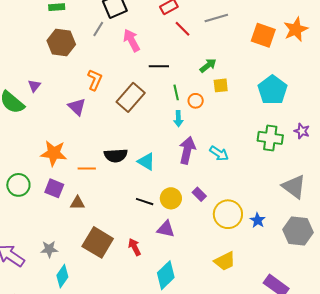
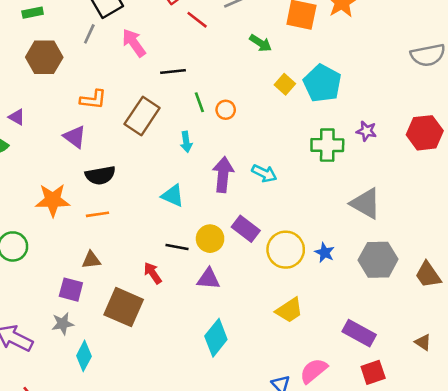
green arrow: (208, 66) -> (260, 43), moved, turned 78
orange L-shape: (95, 80) -> (93, 100), turned 80
yellow square: (221, 85) -> (285, 84), moved, turned -35
purple triangle: (34, 86) -> (17, 117), turned -32
cyan arrow: (178, 119) -> (186, 142), moved
black semicircle: (116, 155) -> (100, 175), moved
purple square: (54, 188) -> (71, 290), moved
purple rectangle: (199, 194) -> (246, 229), size x1.5
red arrow: (135, 247) -> (153, 273), moved

